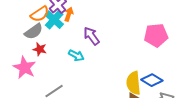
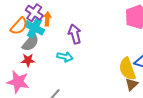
gray semicircle: (34, 31) -> (31, 43), moved
purple arrow: (92, 36) -> (75, 34), turned 36

